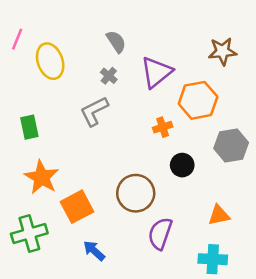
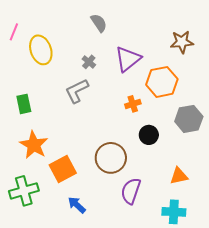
gray semicircle: (116, 42) -> (99, 23), moved

